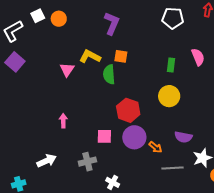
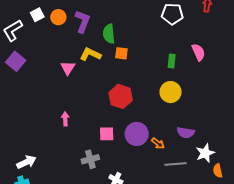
purple L-shape: (112, 23) -> (82, 21), moved
green semicircle: (109, 74) -> (109, 34), moved
red hexagon: (128, 110) -> (121, 96), moved
white arrow: (46, 161) -> (26, 162), moved

